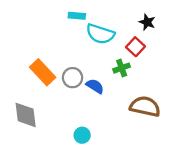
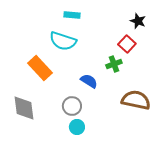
cyan semicircle: (100, 34) -> (63, 41), moved
gray circle: (73, 78) -> (72, 106), moved

